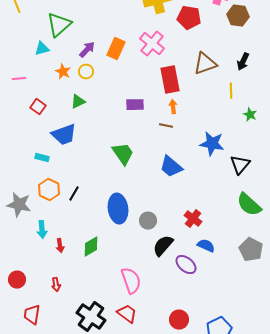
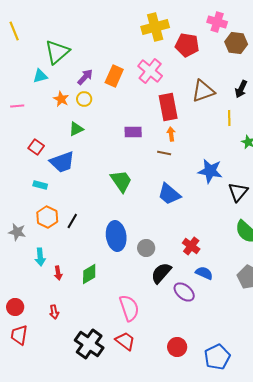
red square: (38, 107) -> (36, 147), moved
gray star: (19, 205) -> (17, 232), size x0.7
red trapezoid: (32, 315) -> (19, 335), moved

